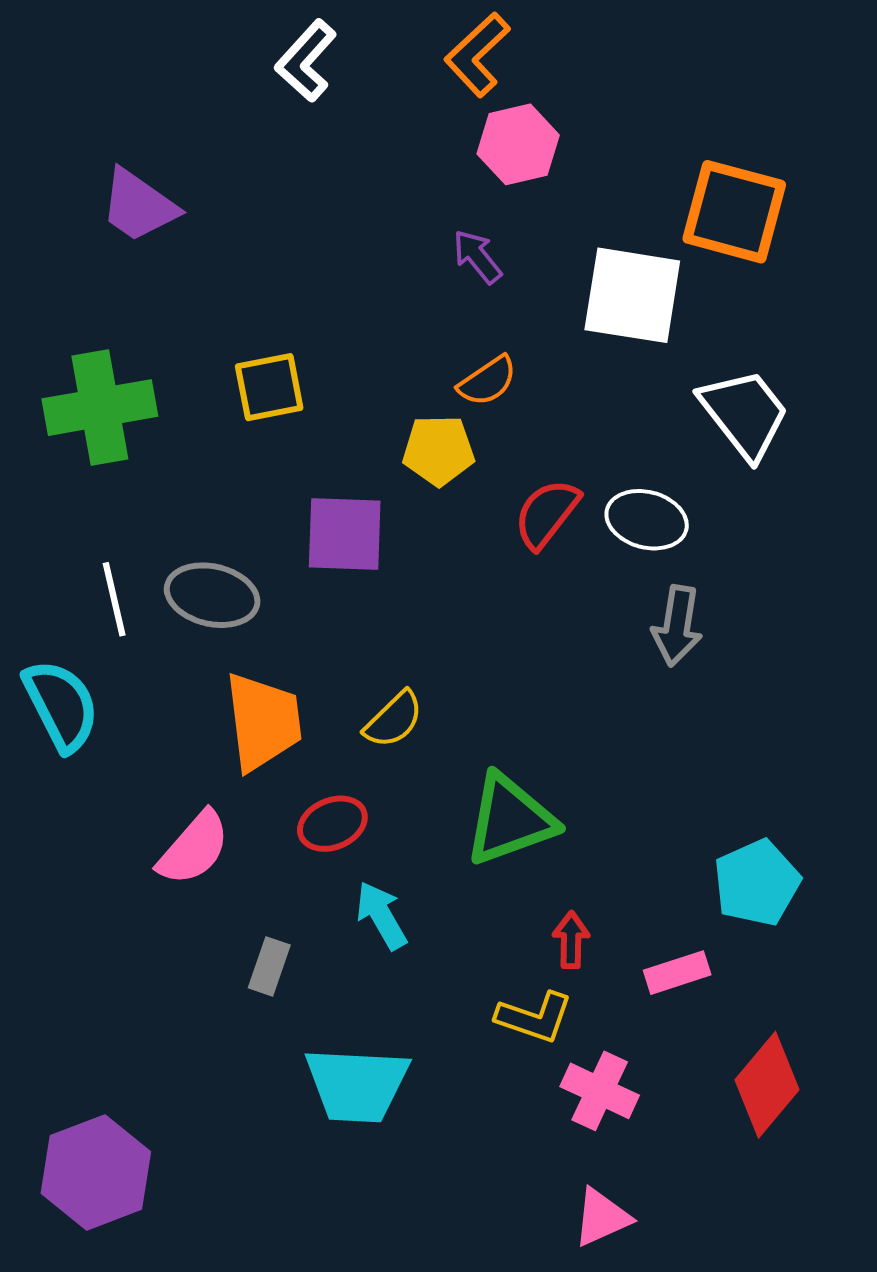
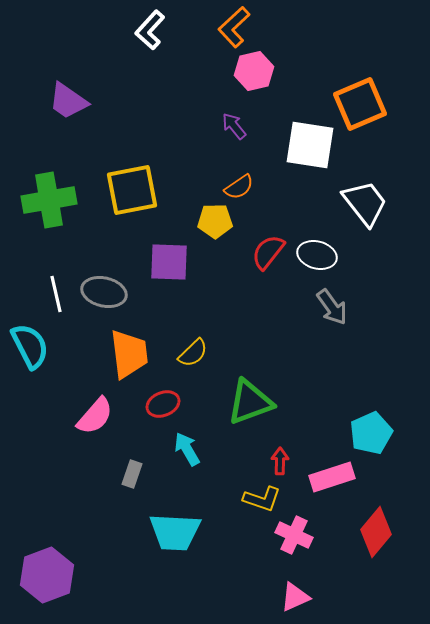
orange square: (734, 212) -> (360, 104), turned -38
yellow square: (269, 387) -> (132, 190), size x1.5
gray arrow: (677, 626) -> (332, 307), turned -45
pink rectangle: (677, 973) -> (332, 477), size x1.4

